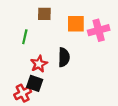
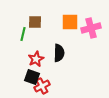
brown square: (44, 14) -> (35, 22), moved
red cross: (23, 93) -> (42, 86), moved

